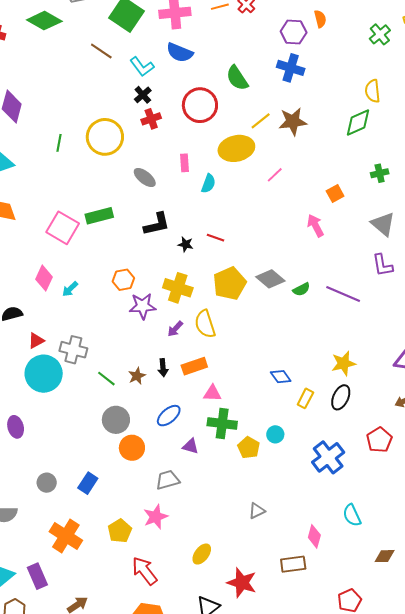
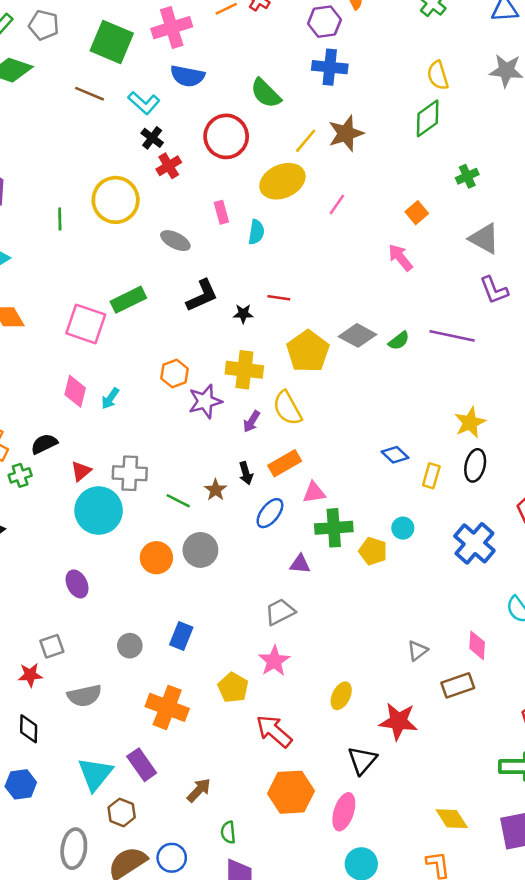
blue ellipse: (169, 416) -> (270, 513), moved
orange circle: (132, 448) -> (156, 558), moved
gray triangle: (257, 511) -> (418, 651), moved

